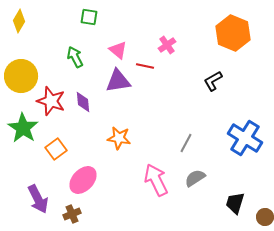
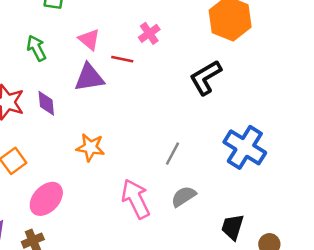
black L-shape: (213, 81) -> (206, 78), size x1.4

